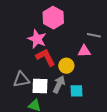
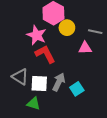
yellow circle: (66, 66) -> (67, 28), moved
gray triangle: (21, 79) -> (20, 77), turned 42
cyan square: (77, 91) -> (77, 89), turned -32

